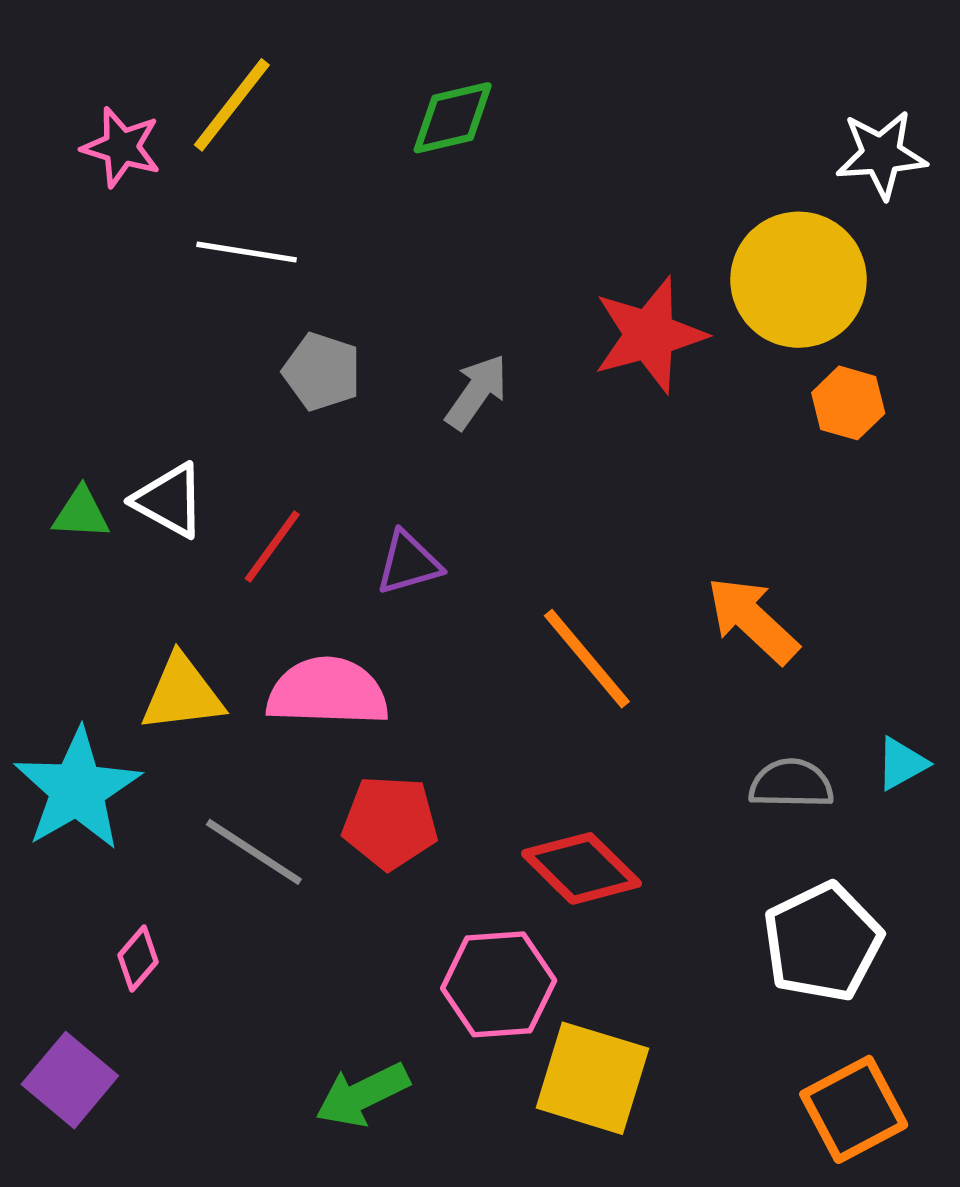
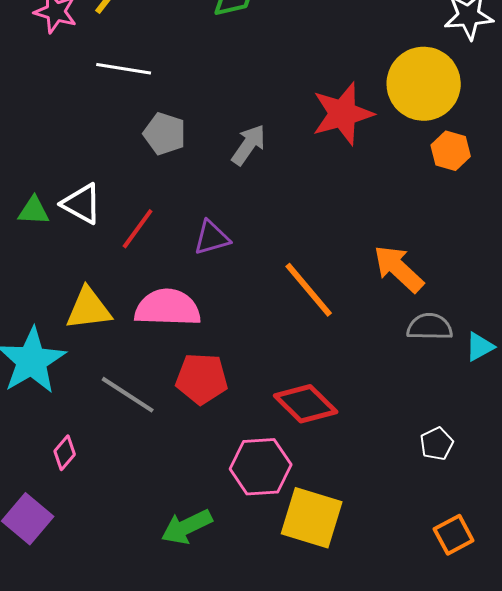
gray semicircle: (791, 784) -> (430, 327), moved
white pentagon: (822, 942) -> (437, 444), size x0.5
orange square: (854, 1109) -> (454, 535), size x0.7

